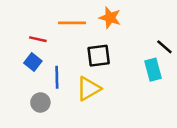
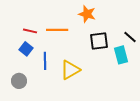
orange line: (72, 23) -> (57, 30), moved
black square: (99, 56) -> (99, 41), moved
gray circle: (40, 102) -> (19, 81), moved

